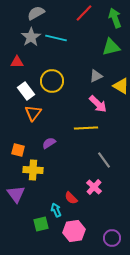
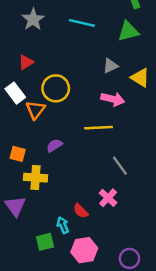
cyan line: (56, 38) -> (82, 23), moved
red triangle: (17, 62) -> (26, 62), moved, turned -32
yellow circle: (52, 81) -> (56, 88), moved
white rectangle: (26, 91) -> (15, 93), moved
pink arrow: (98, 104) -> (113, 99), turned -30

